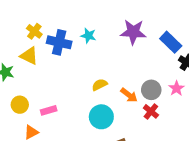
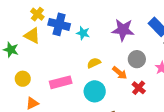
purple star: (133, 32) -> (123, 30), moved
cyan star: (88, 36) -> (83, 33), moved
gray circle: (151, 90) -> (137, 59), moved
pink rectangle: (49, 110) -> (61, 82), moved, size x1.5

